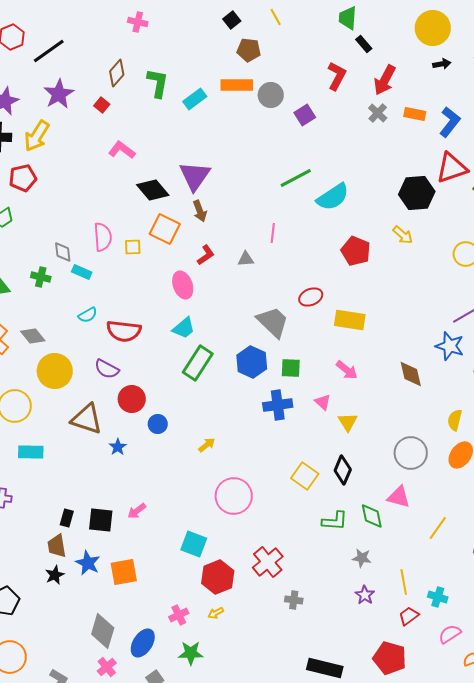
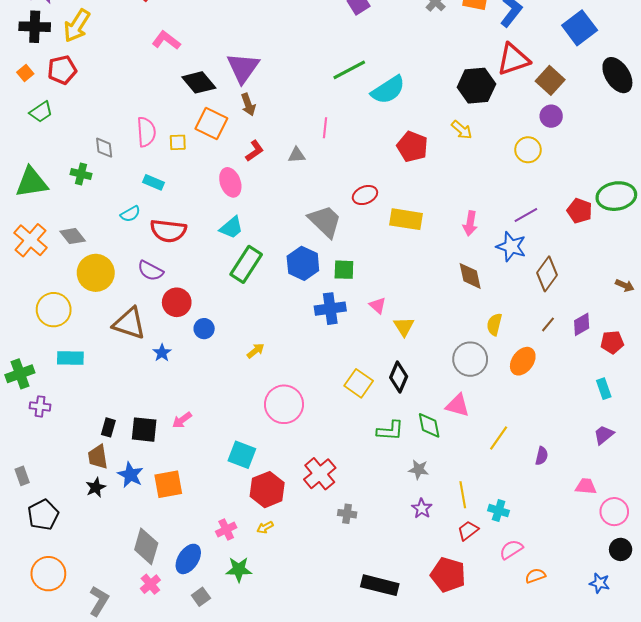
cyan rectangle: (82, 272) -> (154, 182), moved
pink arrow: (347, 370) -> (470, 223), moved, turned 60
yellow semicircle: (455, 420) -> (494, 324), moved

